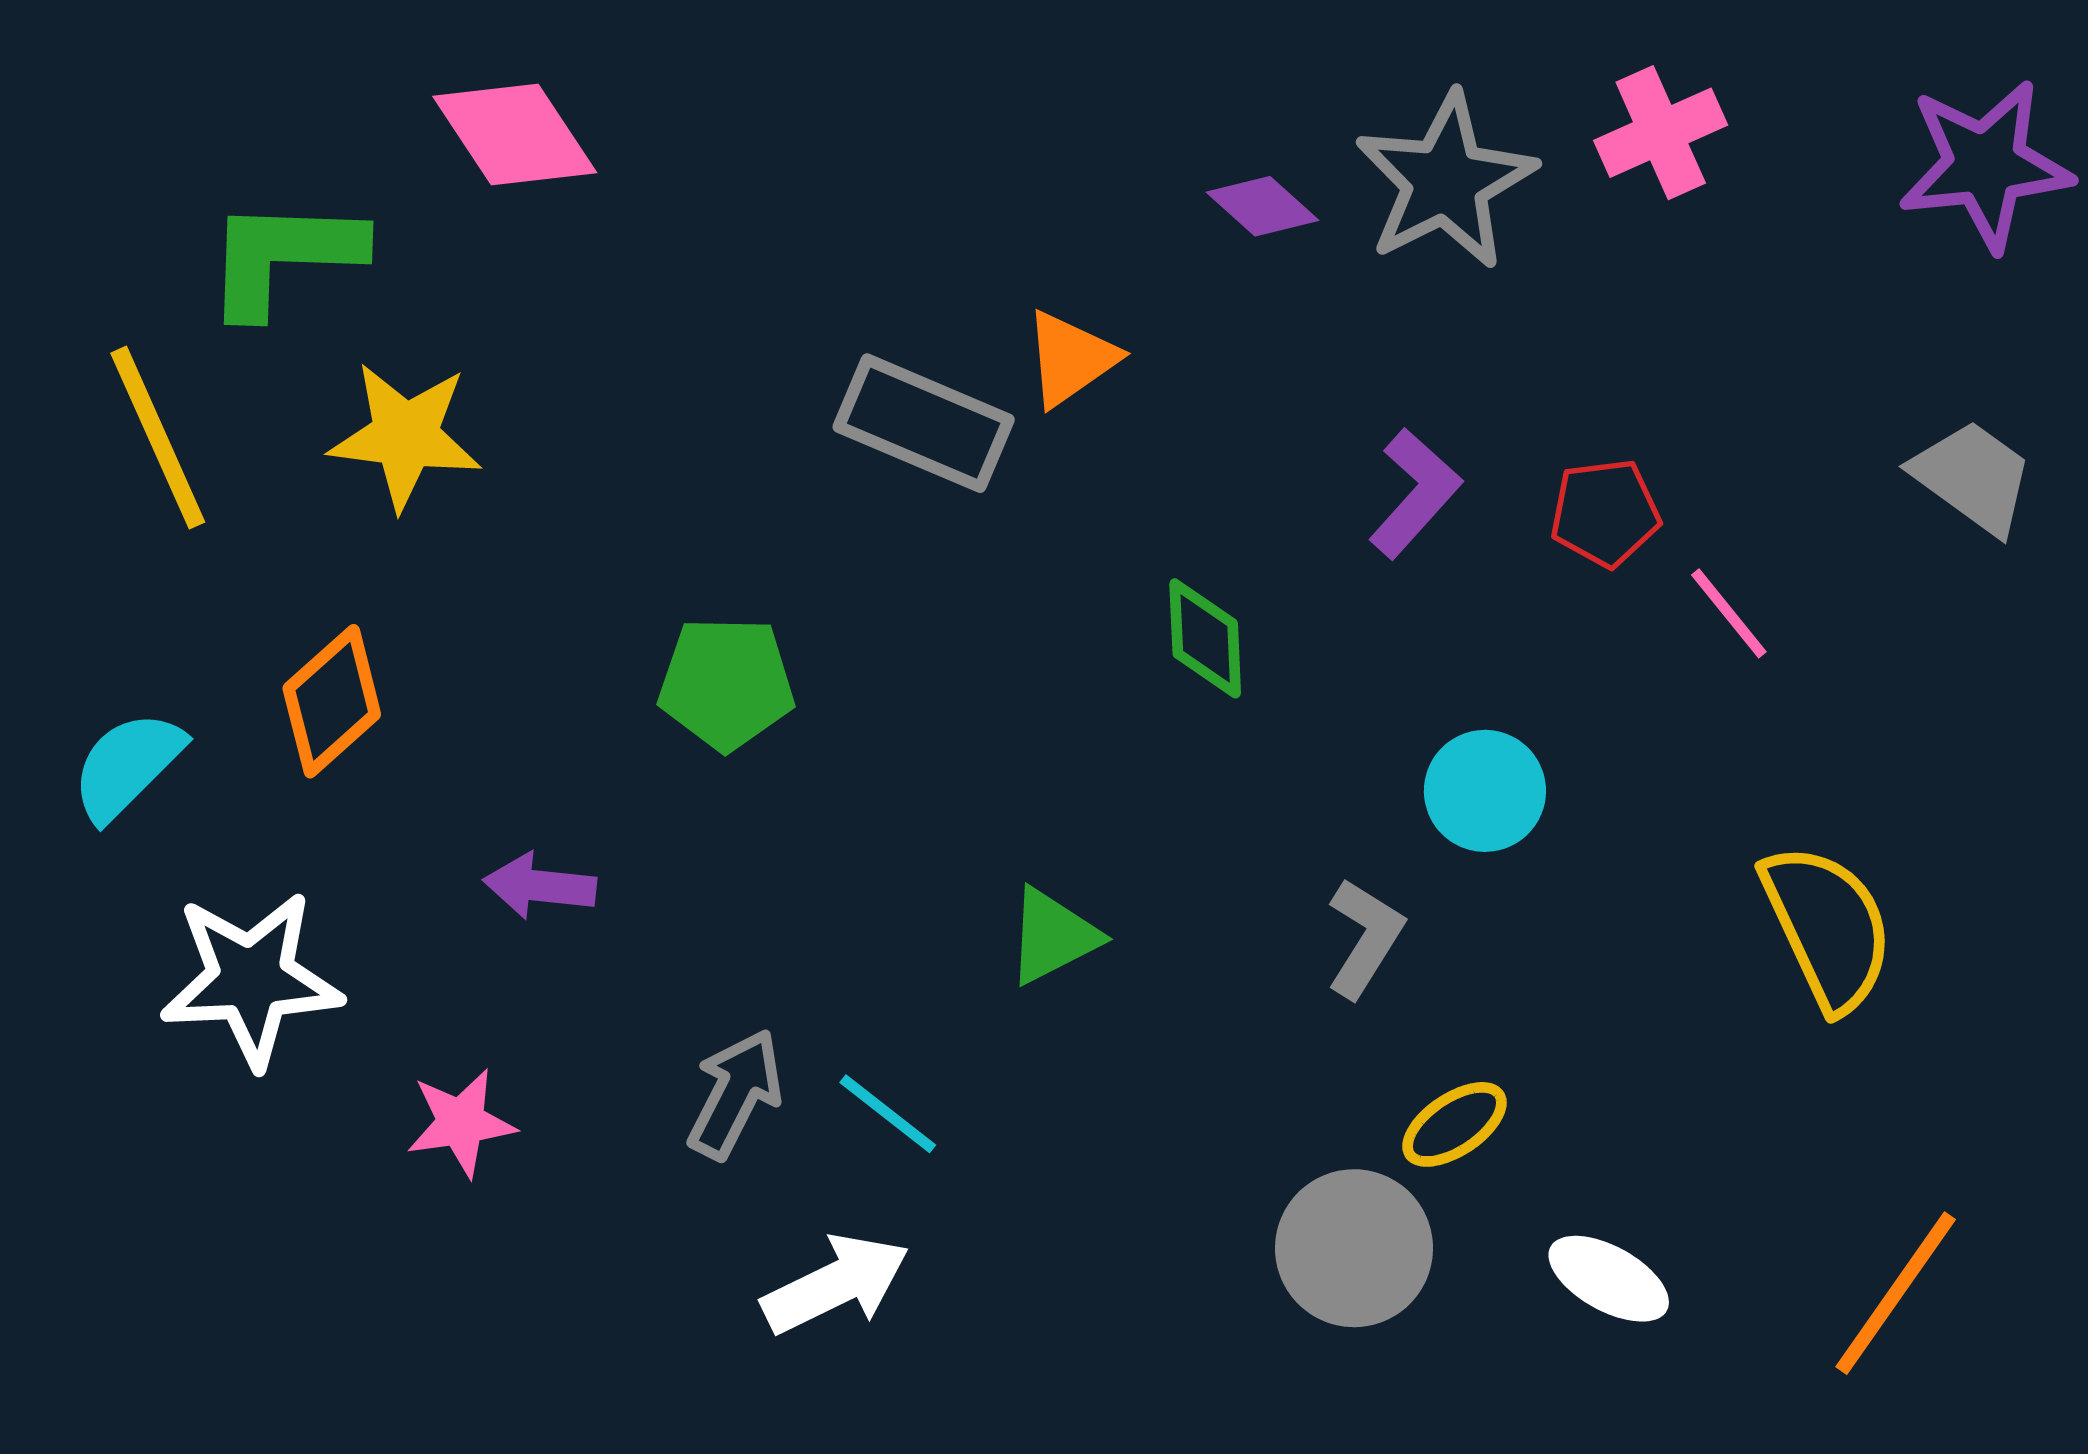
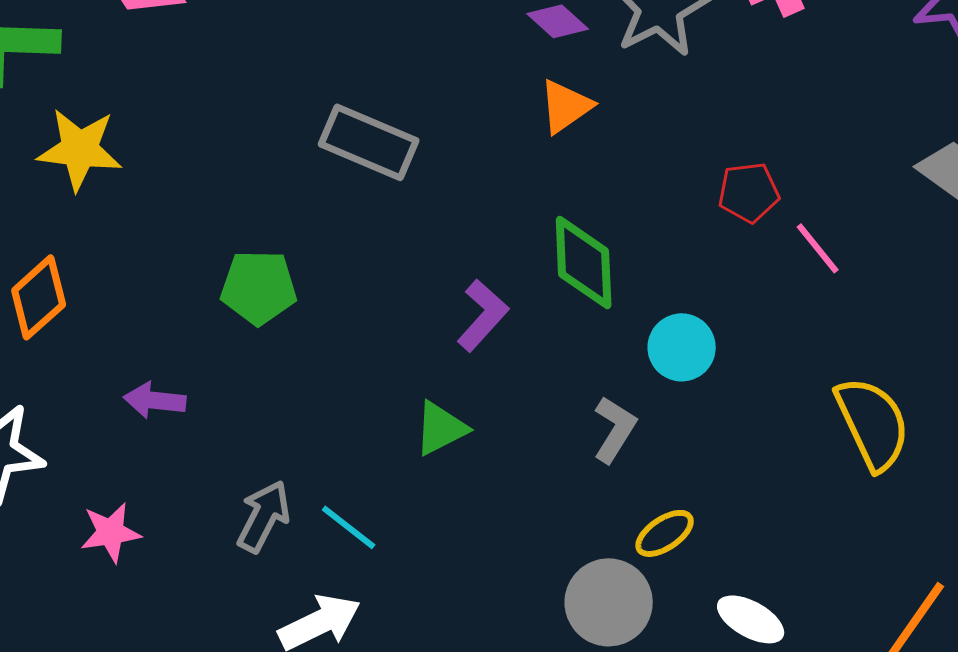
orange triangle: (1071, 359) -> (566, 106), moved
purple L-shape: (1415, 493) -> (483, 315), moved
green diamond: (1205, 638) -> (584, 262), moved, size x1.4

